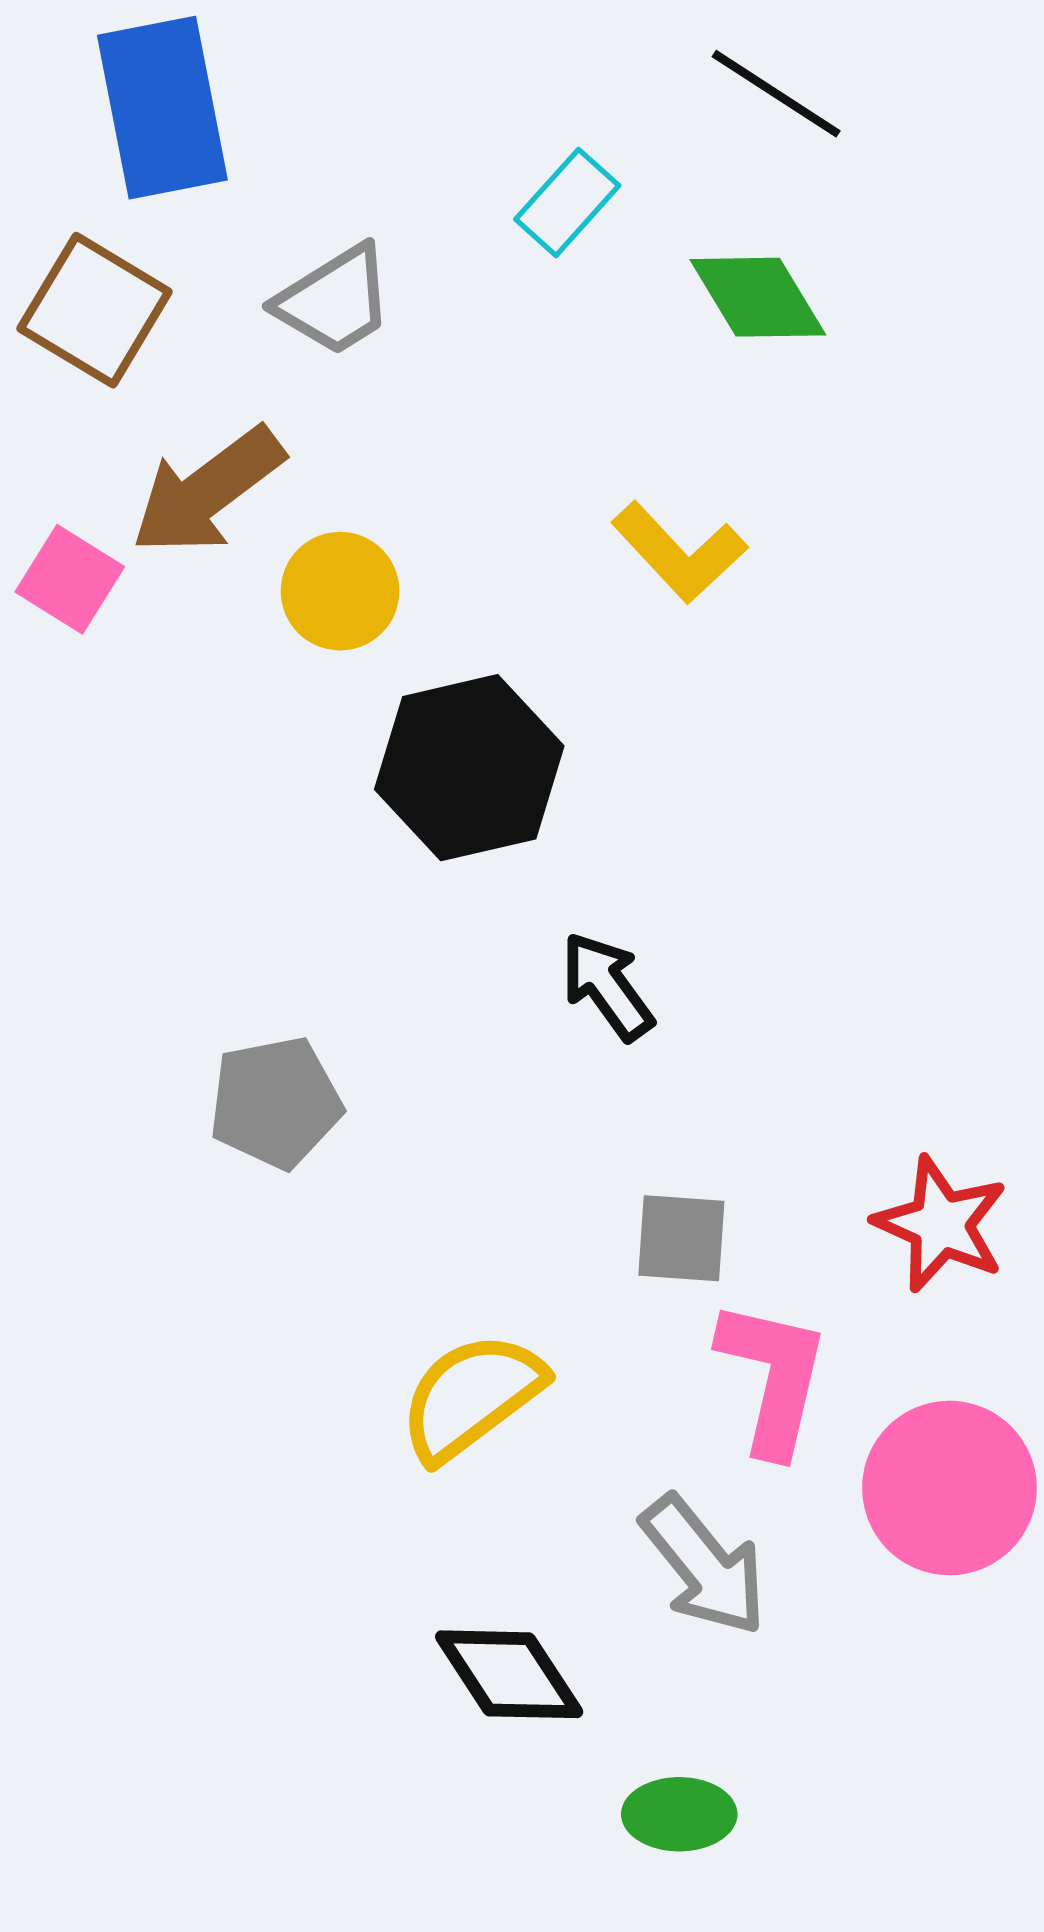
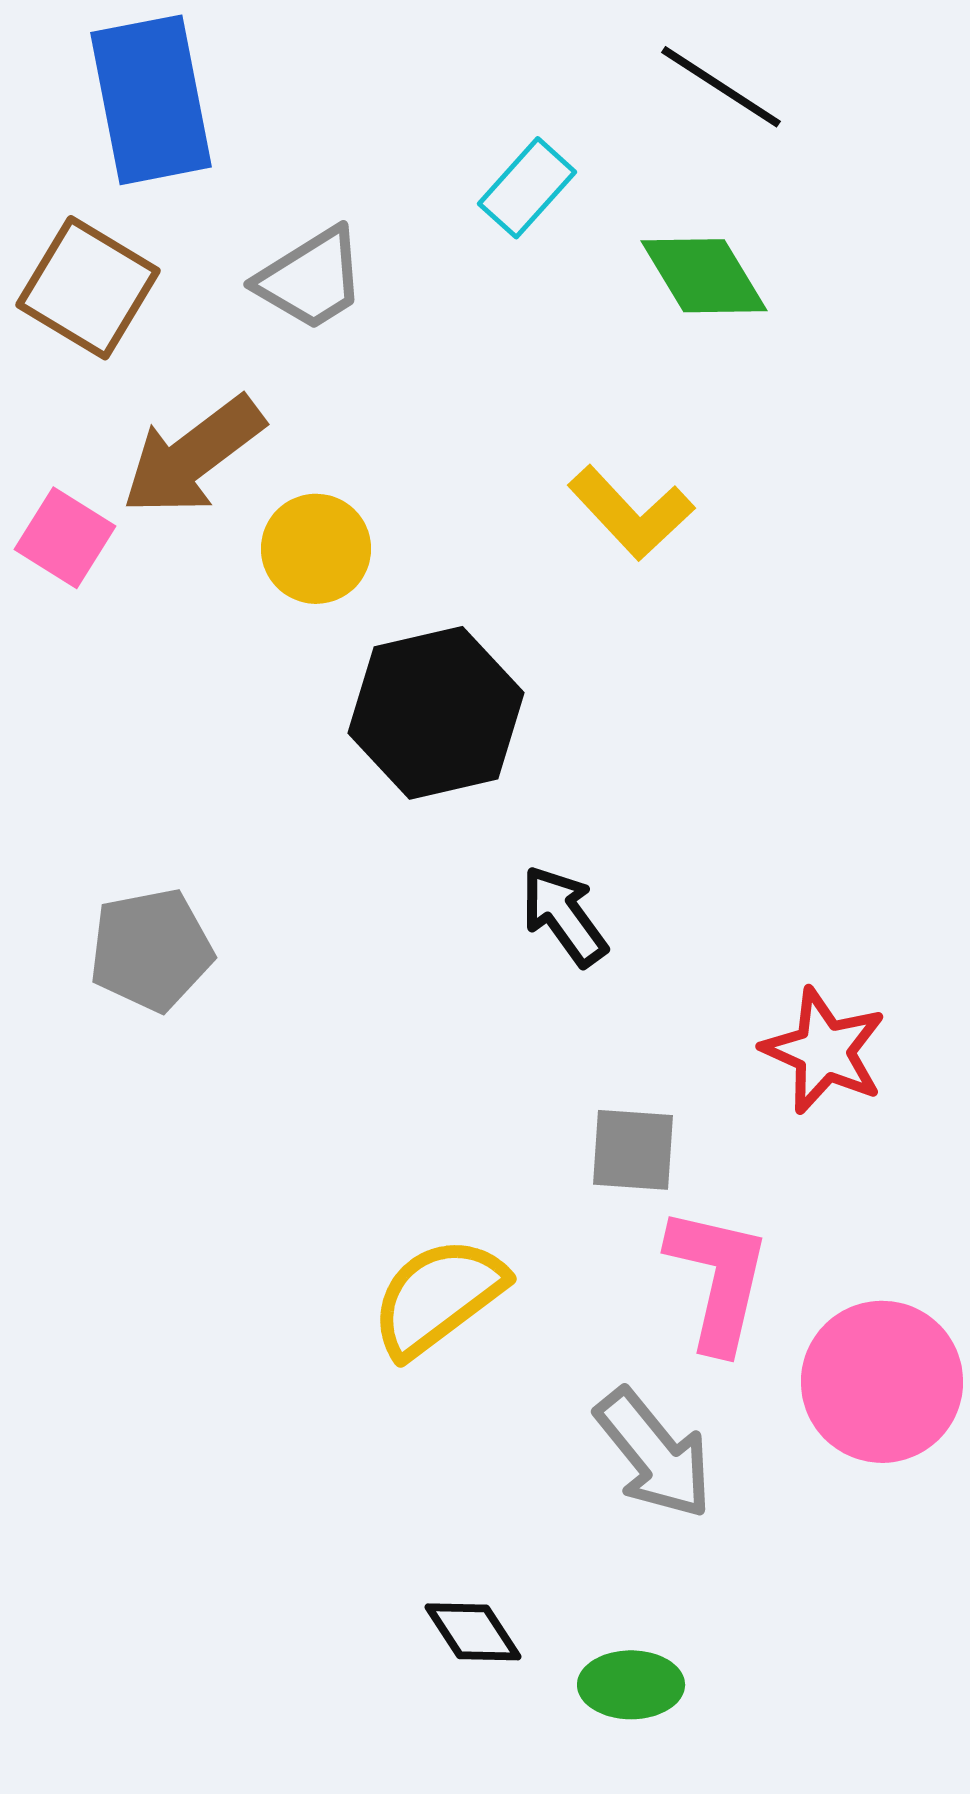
gray pentagon: (275, 1103) -> (151, 950), moved
red star: (941, 1224) -> (824, 1051), moved
black diamond: (509, 1674) -> (473, 1632), moved, size x0.7

